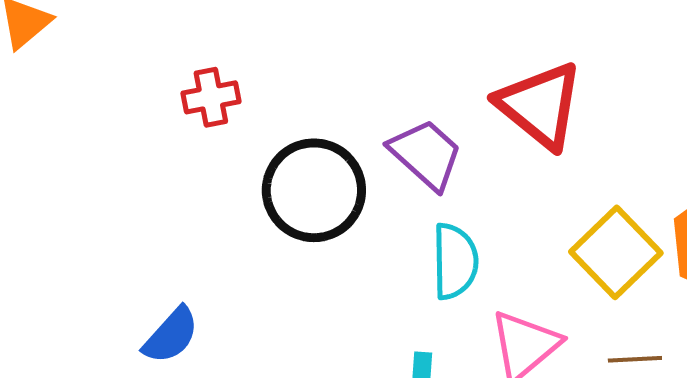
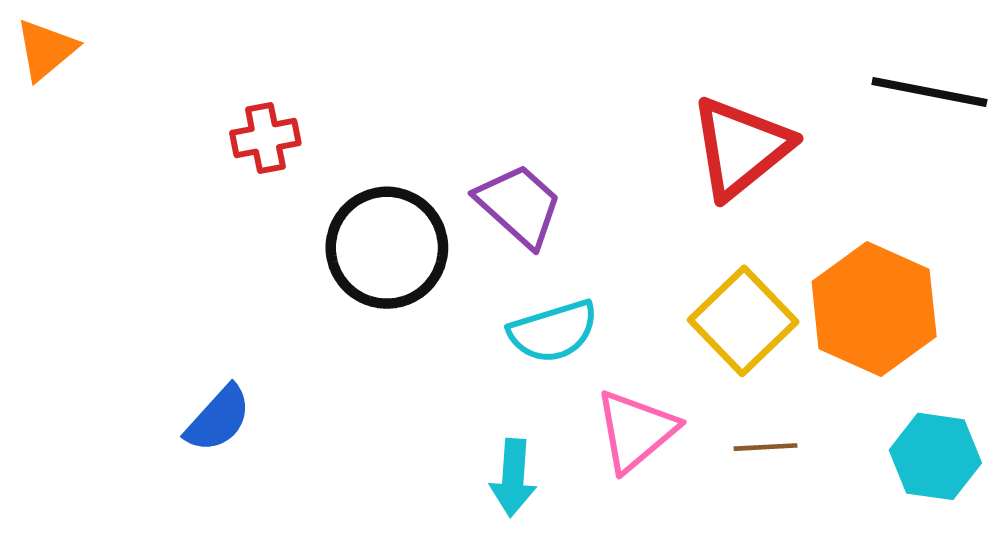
red triangle: (540, 105) -> (741, 147), moved, turned 42
cyan semicircle: (455, 261) -> (553, 331), turned 74

